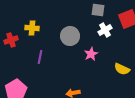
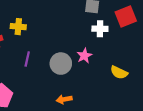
white cross: (105, 30) -> (100, 29), turned 32
gray circle: (70, 36) -> (61, 64), moved

